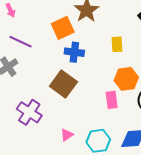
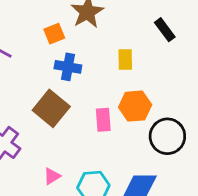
orange square: (63, 28) -> (54, 34), size x0.7
pink rectangle: (112, 100) -> (103, 120), moved

